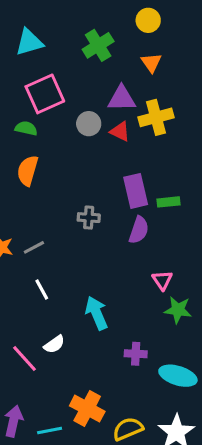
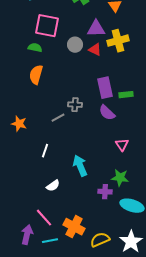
pink square: (45, 94) -> (47, 26), turned 35
purple semicircle: (139, 230) -> (107, 113), turned 114
gray line: (34, 247) -> (58, 118), moved
white line: (42, 290) -> (45, 151), turned 48
green star: (178, 310) -> (120, 178), moved
pink line: (25, 358) -> (44, 218), moved

